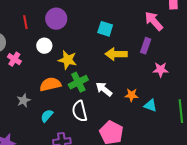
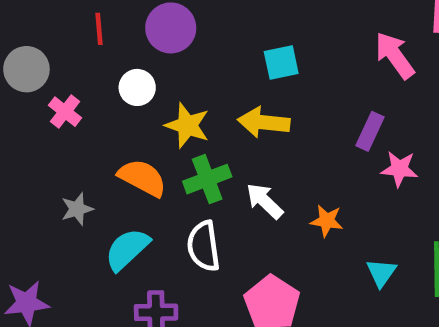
cyan square: (105, 29) -> (281, 62), turned -35
purple rectangle: (146, 46) -> (370, 131), moved
yellow arrow: (116, 54) -> (264, 122), moved
orange semicircle: (50, 84) -> (142, 178), turned 35
cyan triangle: (150, 106) -> (381, 273), moved, turned 40
cyan semicircle: (47, 116) -> (127, 249), size x1.5

